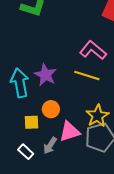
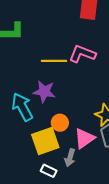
yellow line: (87, 76) -> (54, 61), moved
yellow square: (32, 122) -> (45, 141), size x1.8

